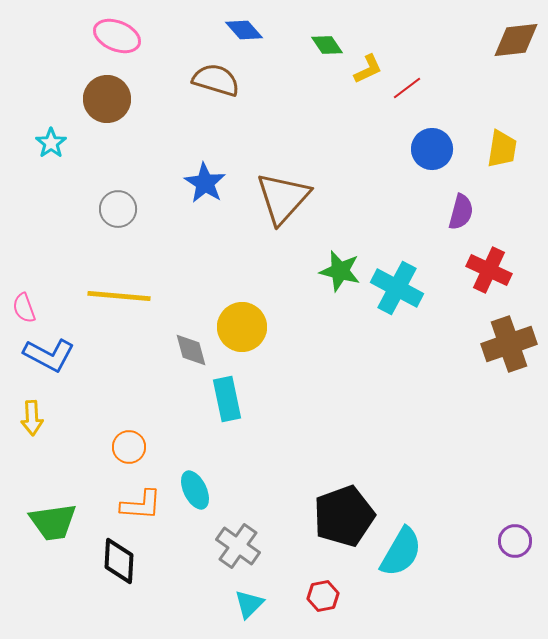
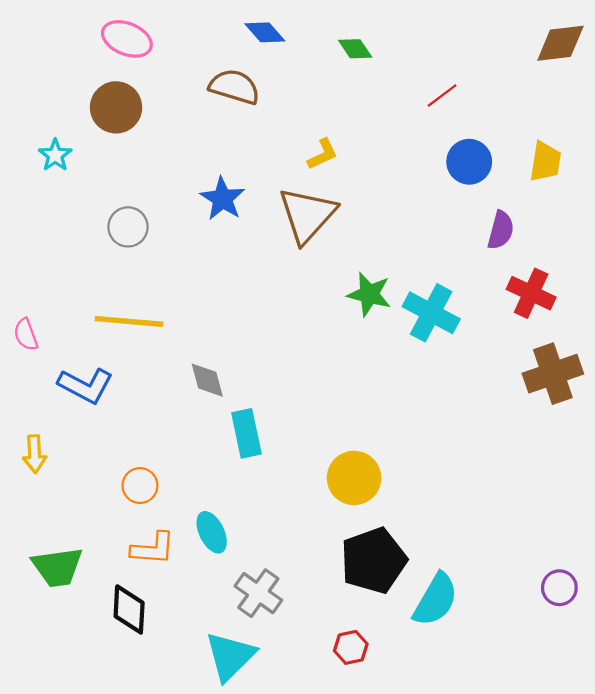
yellow L-shape: (368, 69) -> (322, 154), moved
yellow circle: (242, 327) -> (354, 478), moved
blue L-shape: (49, 355) -> (86, 386), moved
cyan triangle: (249, 604) -> (230, 656), moved, size x1.6

